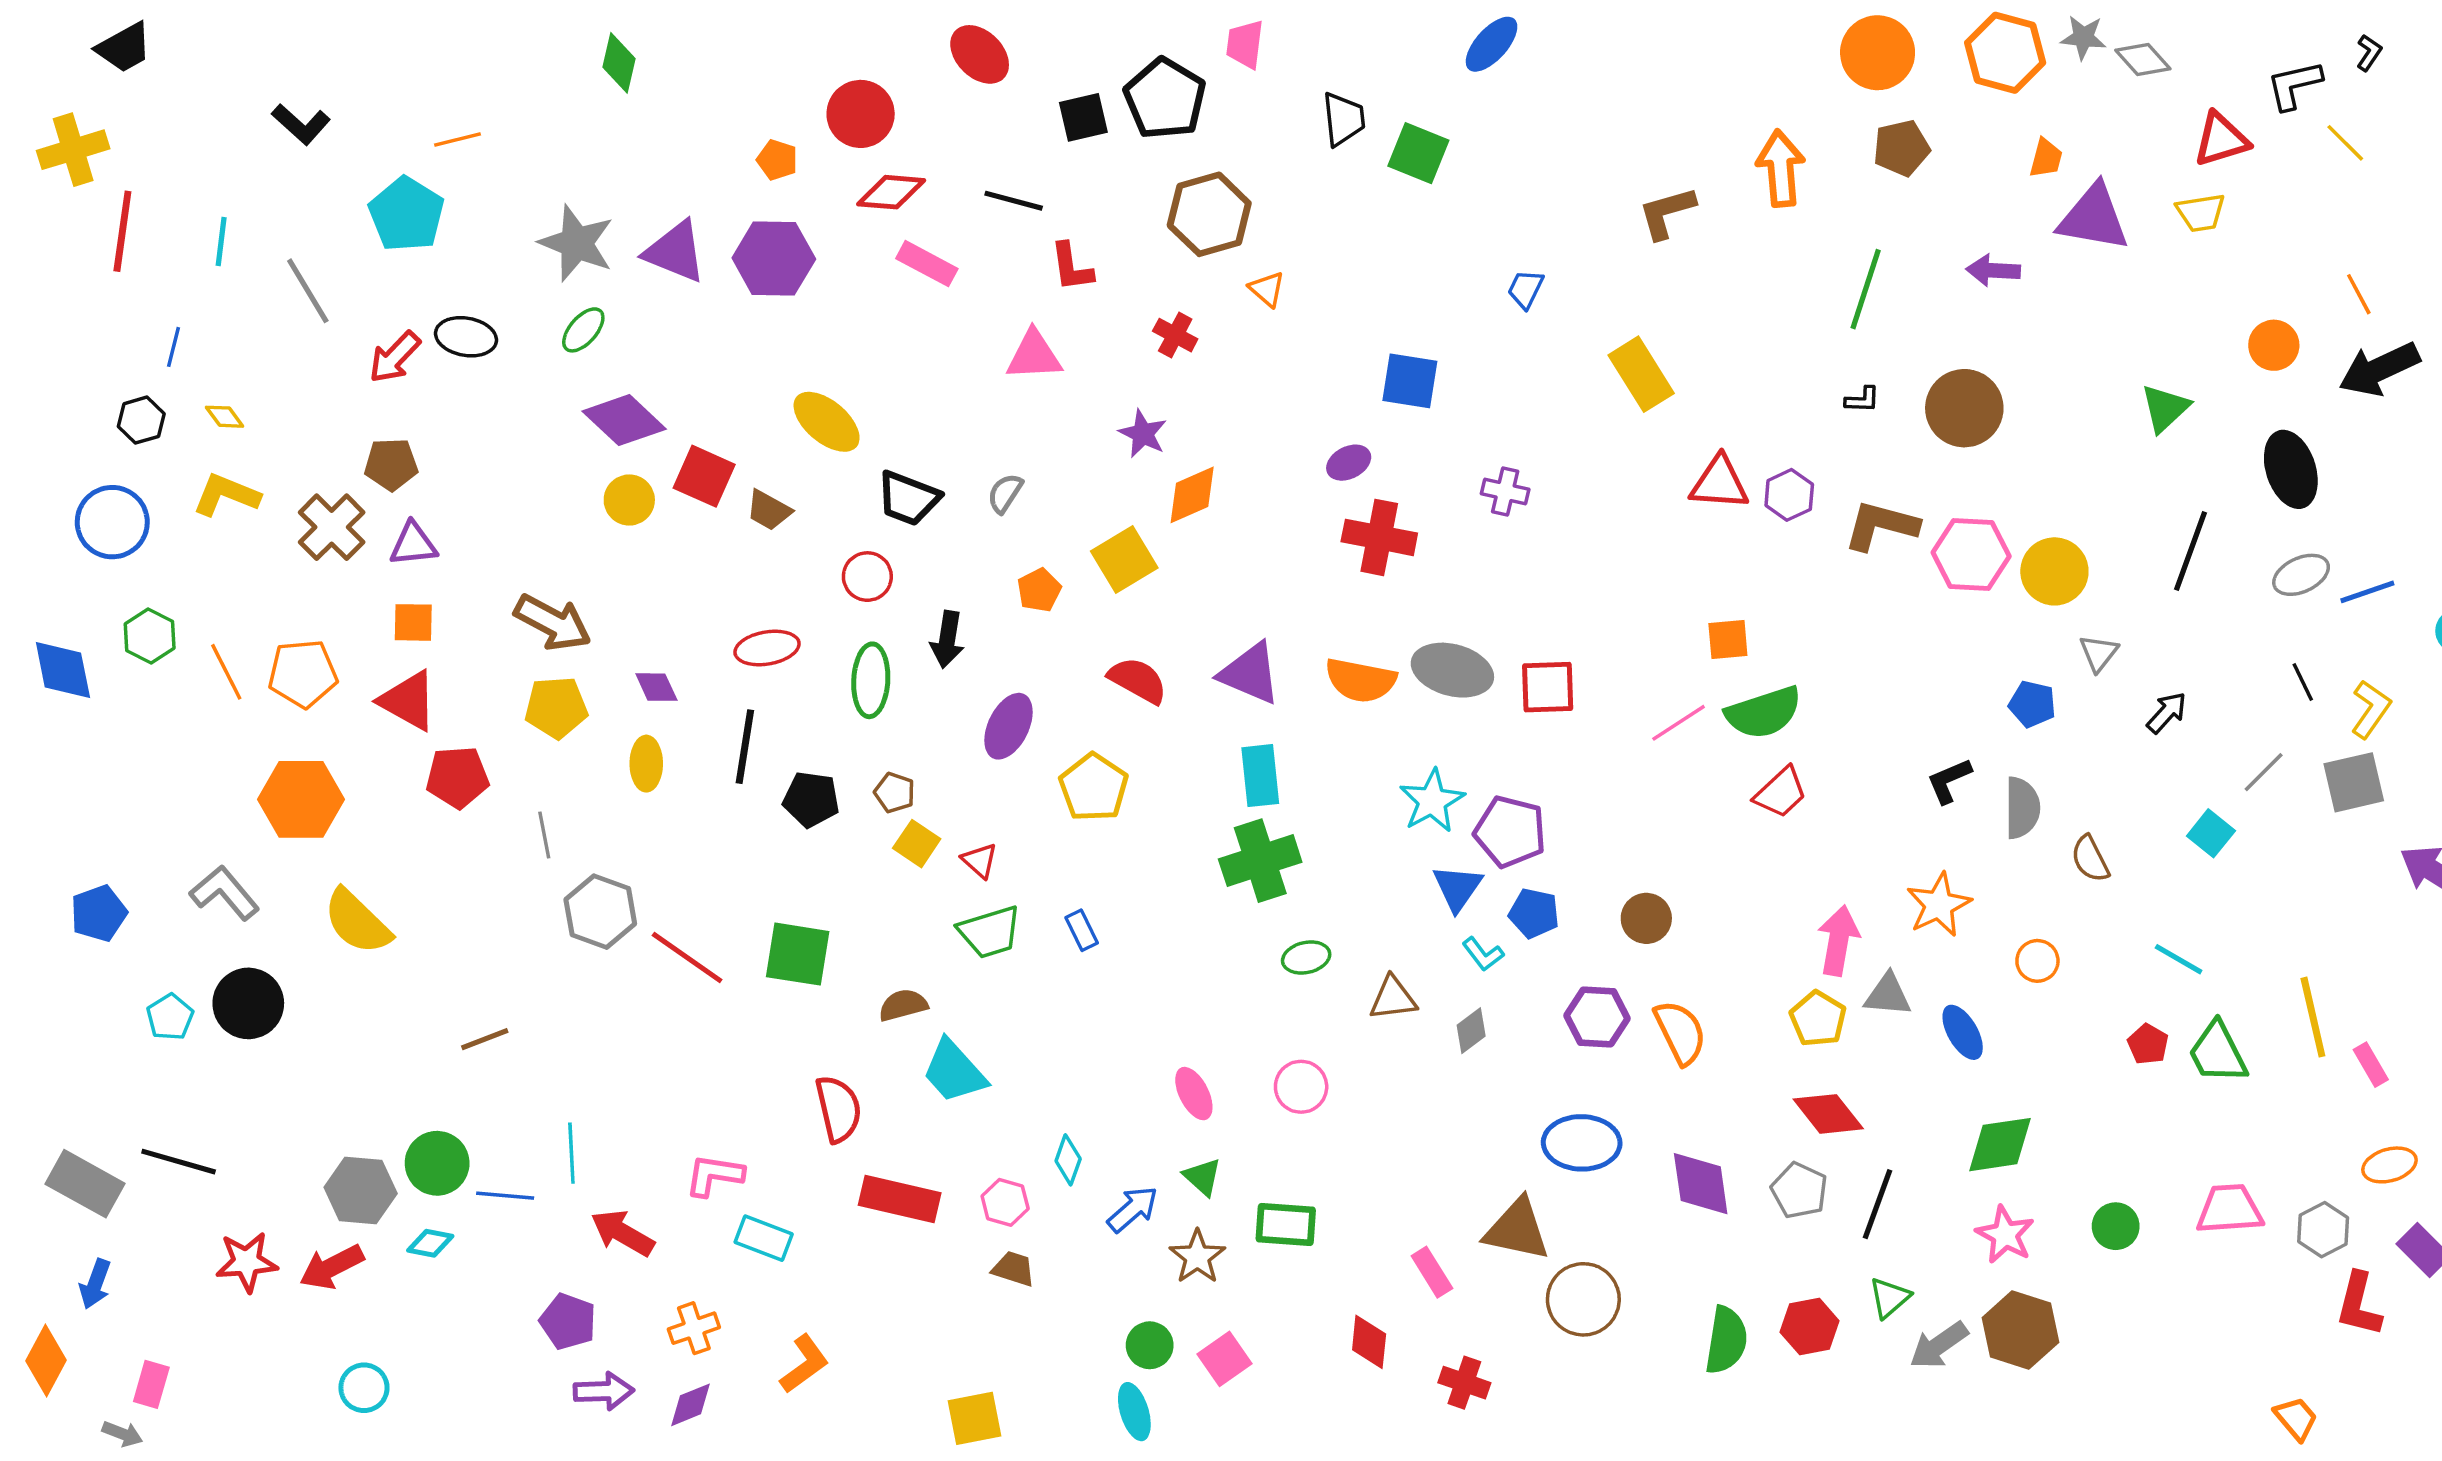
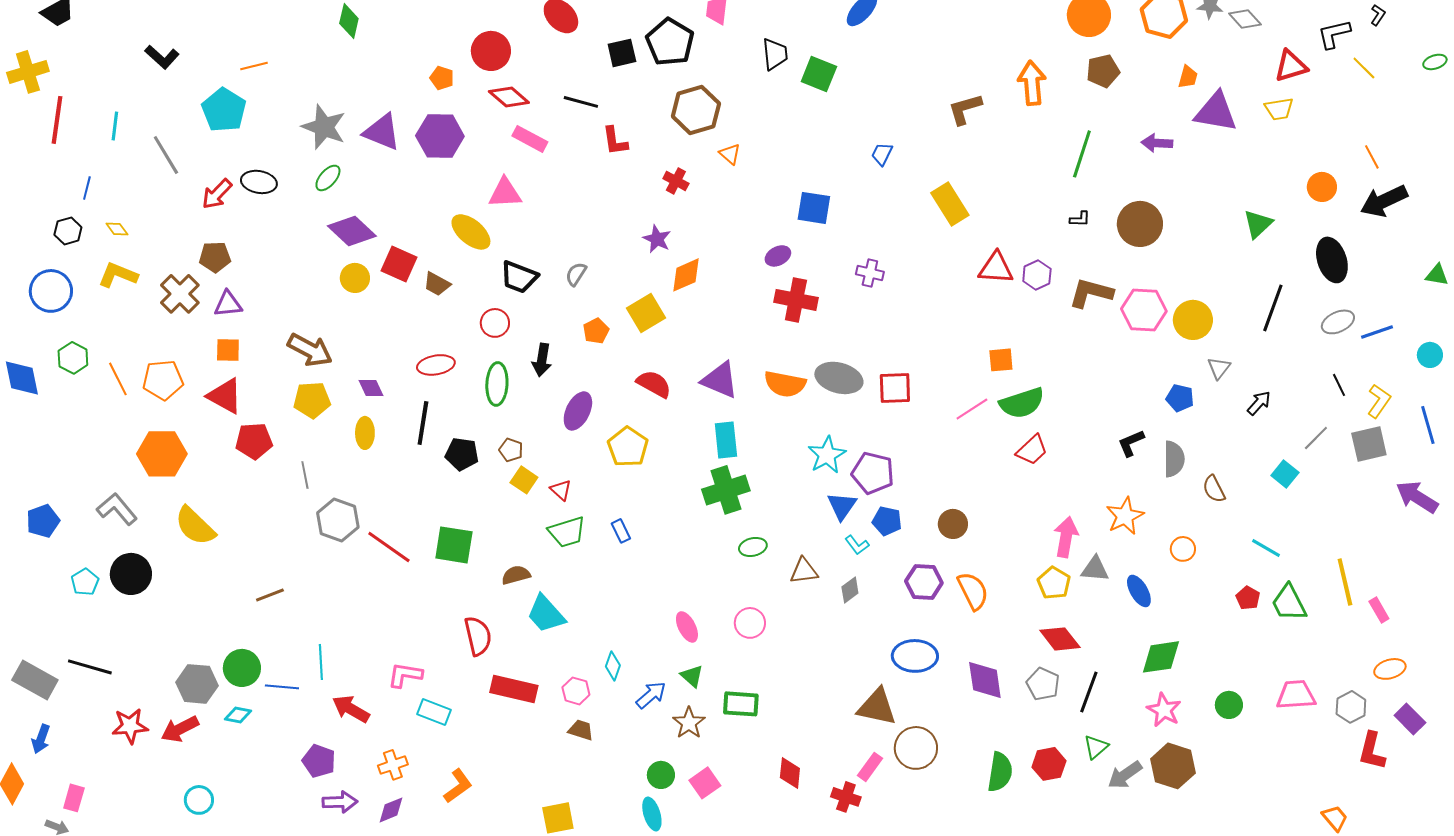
red diamond: (891, 192) -> (509, 97), turned 36
pink triangle: (1034, 355) -> (505, 193), moved
pink rectangle: (1432, 1272) -> (870, 767), moved, turned 68

